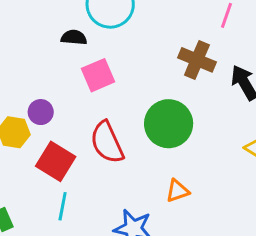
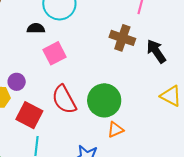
green circle: (169, 124) -> (104, 100), moved

